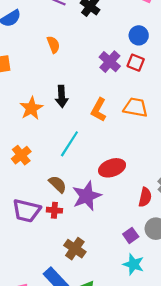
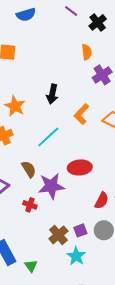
orange semicircle: (53, 45) -> (87, 52), moved
orange star: (31, 108) -> (15, 106), moved, turned -30
red cross: (54, 210) -> (30, 205), moved
brown cross: (75, 249) -> (58, 235), moved

